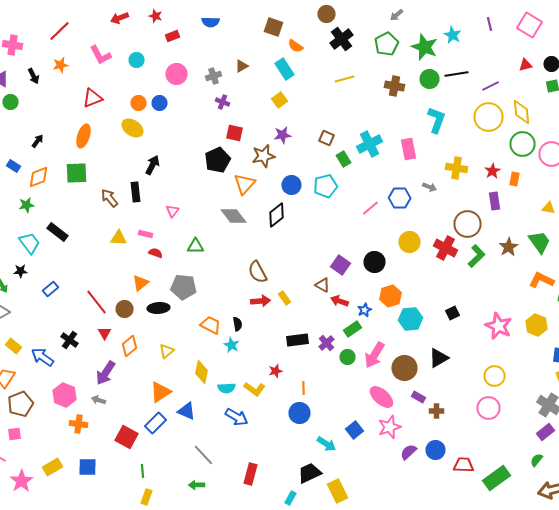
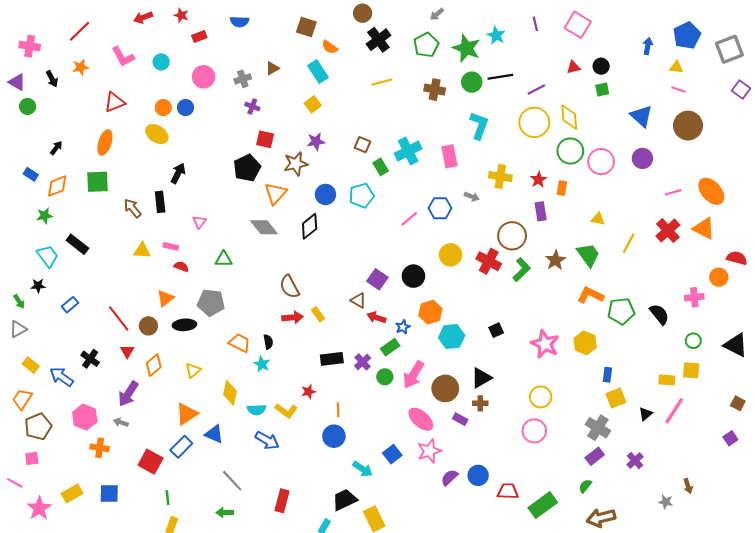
brown cross: (436, 411) -> (480, 403), moved

